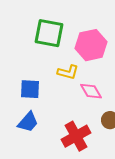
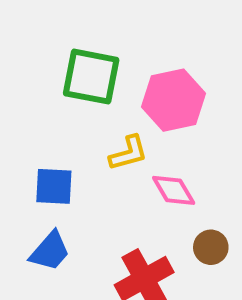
yellow L-shape: (68, 72) -> (128, 153), turned -30

